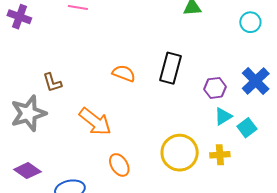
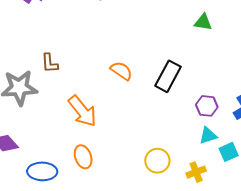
yellow circle: (180, 153) -> (157, 161), size x0.7
yellow cross: (220, 155) -> (196, 172), turned -30
orange ellipse: (119, 165) -> (83, 157), moved

